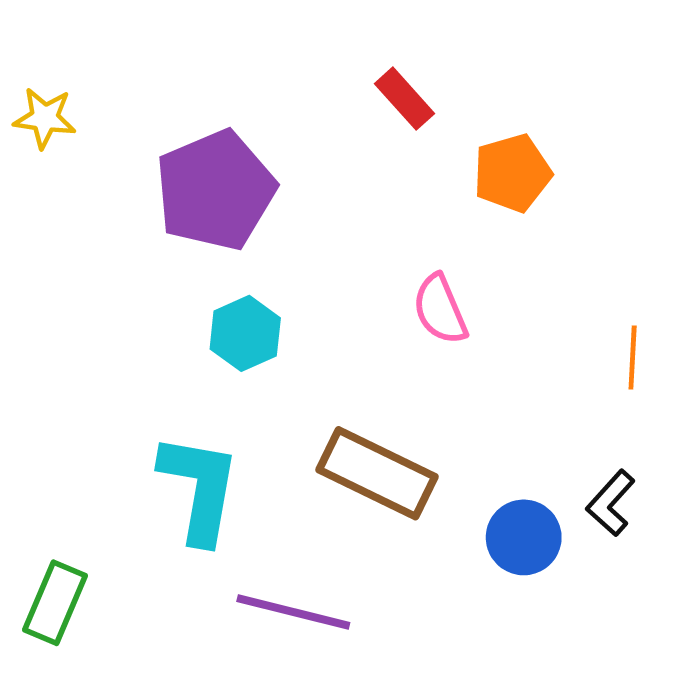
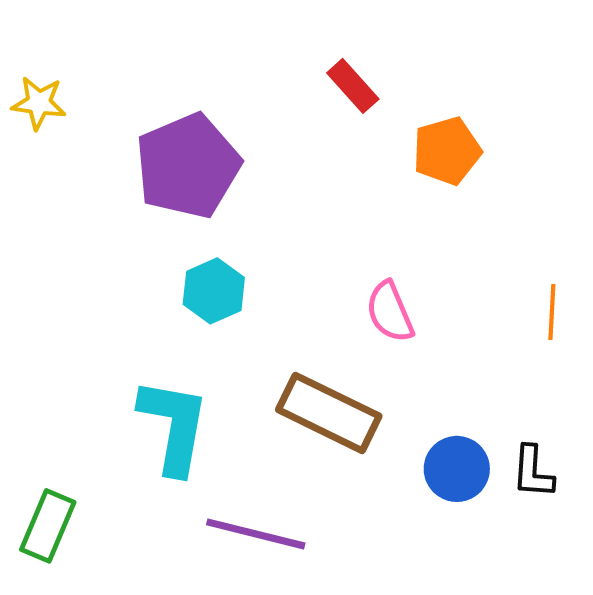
pink semicircle: (440, 309) -> (390, 312), moved
black L-shape: (611, 503) -> (533, 472), moved, turned -38

